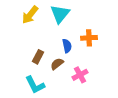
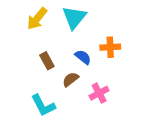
blue semicircle: (67, 46) -> (83, 57), turned -40
brown rectangle: (38, 57) -> (47, 61), moved, turned -56

